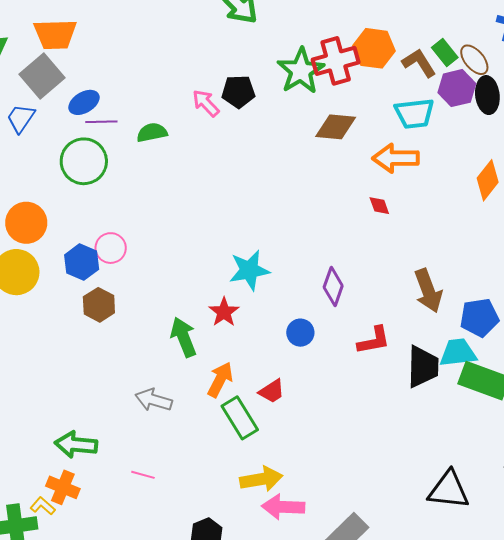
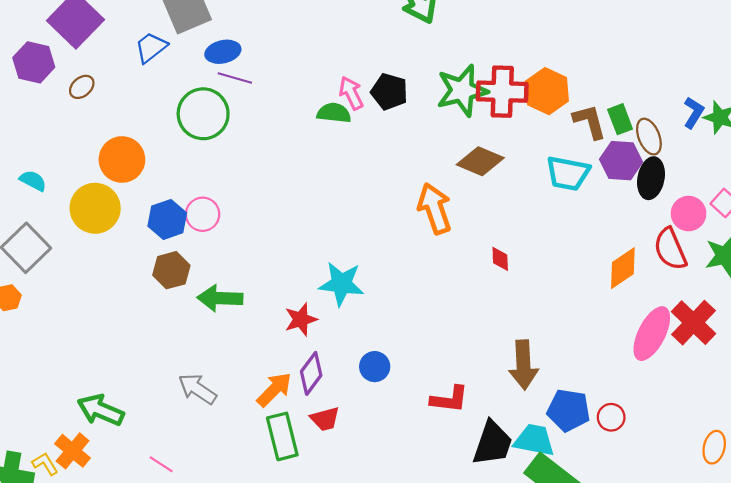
green semicircle: (152, 133) -> (334, 113), moved
orange arrow: (396, 158) -> (435, 208), moved, turned 54
purple diamond: (333, 286) -> (311, 373), moved
green arrow: (184, 337) -> (220, 298), moved, turned -84

